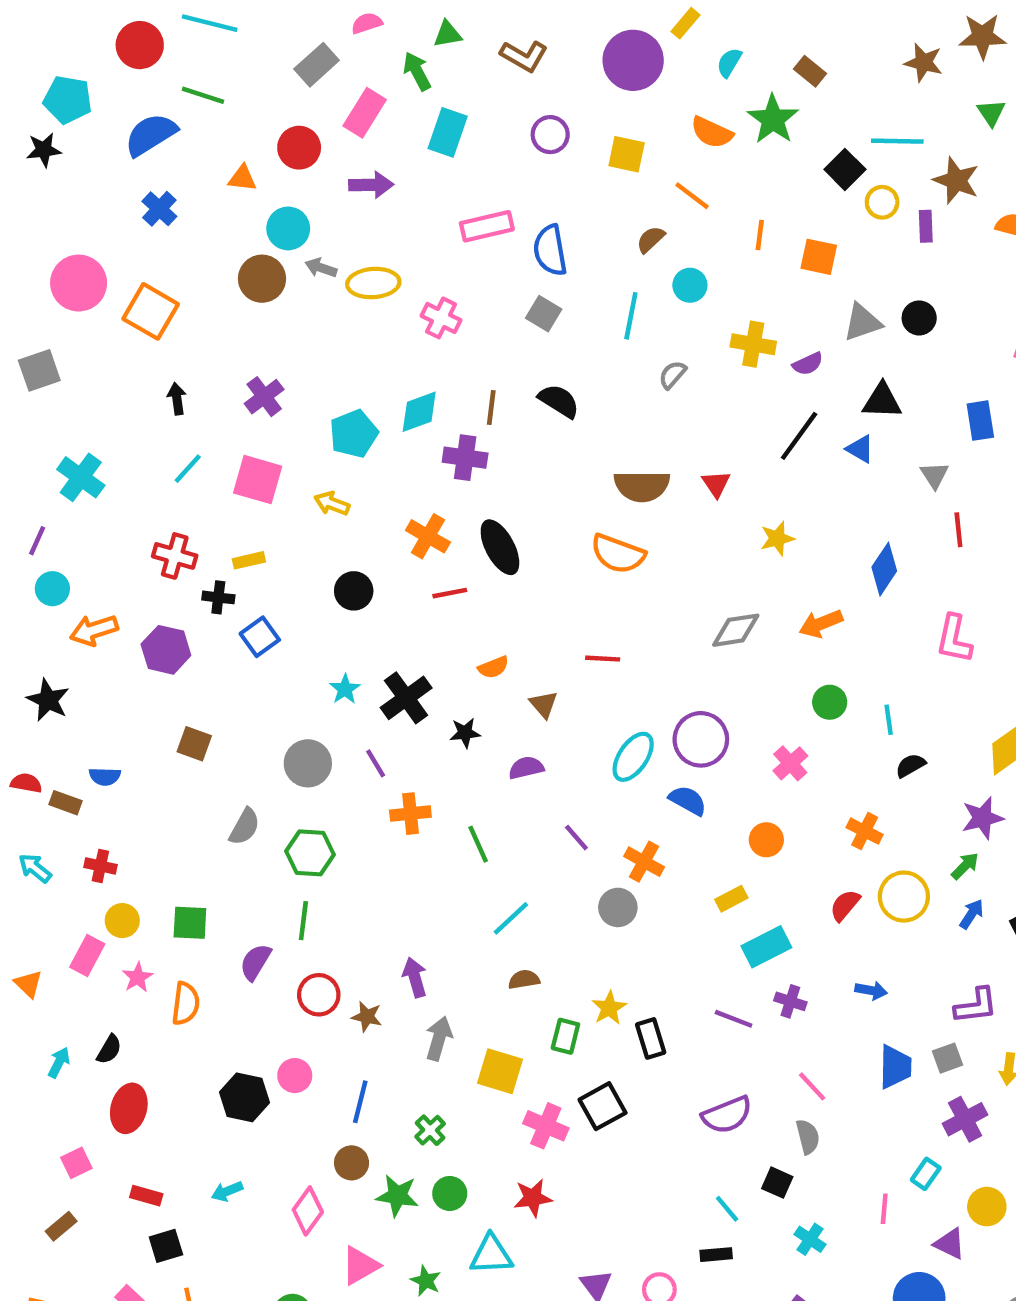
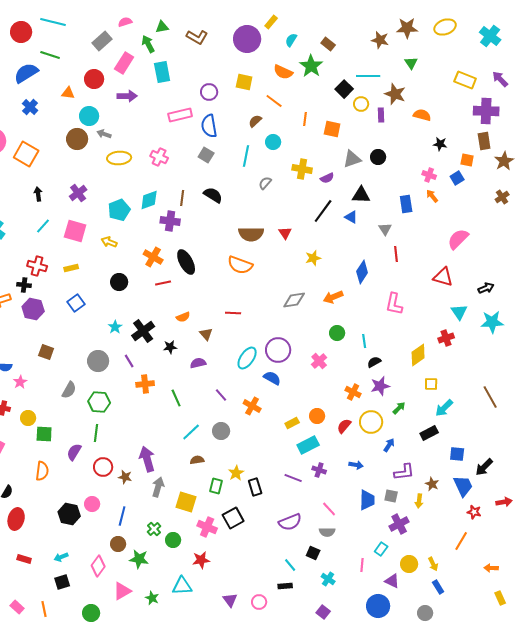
cyan rectangle: (448, 132) -> (162, 72), turned -30
purple circle: (550, 135) -> (209, 92), moved
yellow ellipse: (373, 283) -> (119, 158), moved
black cross: (218, 597) -> (24, 285), moved
purple star: (982, 818) -> (380, 386), moved
orange circle: (766, 840) -> (317, 416), moved
gray circle: (618, 907) -> (221, 431), moved
blue arrow: (972, 914) -> (389, 445), moved
yellow circle: (122, 921) -> (28, 418), moved
pink star: (138, 977) -> (20, 382), moved
purple arrow: (415, 977) -> (147, 459), size x1.4
gray square: (948, 1058) -> (391, 496), turned 32
gray semicircle: (808, 1137) -> (327, 532), turned 105
green circle: (450, 1193) -> (173, 540), moved
black square: (166, 1246) -> (62, 582), moved

